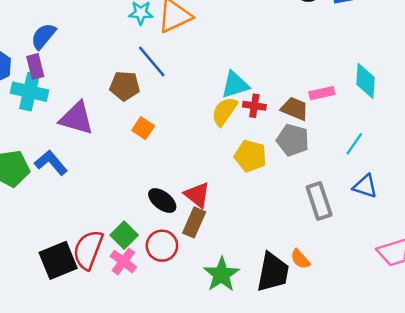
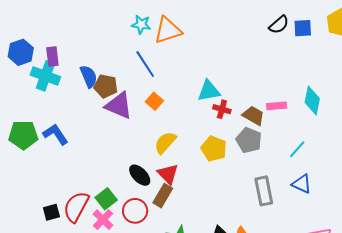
blue semicircle: (43, 36) -> (89, 76), moved, turned 110
brown pentagon: (125, 86) -> (106, 86), moved
yellow semicircle: (224, 111) -> (165, 143), moved
purple triangle: (76, 118) -> (119, 106), moved
orange square: (143, 128) -> (154, 101), moved
black square: (58, 260) -> (51, 212), size x0.6

